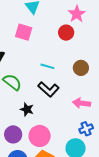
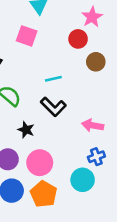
cyan line: (47, 66) -> (53, 79), turned -32
brown circle: (81, 68) -> (96, 62), moved

